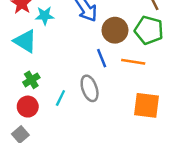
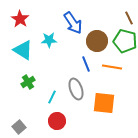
cyan star: (45, 16) -> (49, 40), moved
orange square: (147, 105) -> (104, 103), moved
red circle: (28, 107) -> (57, 121), moved

